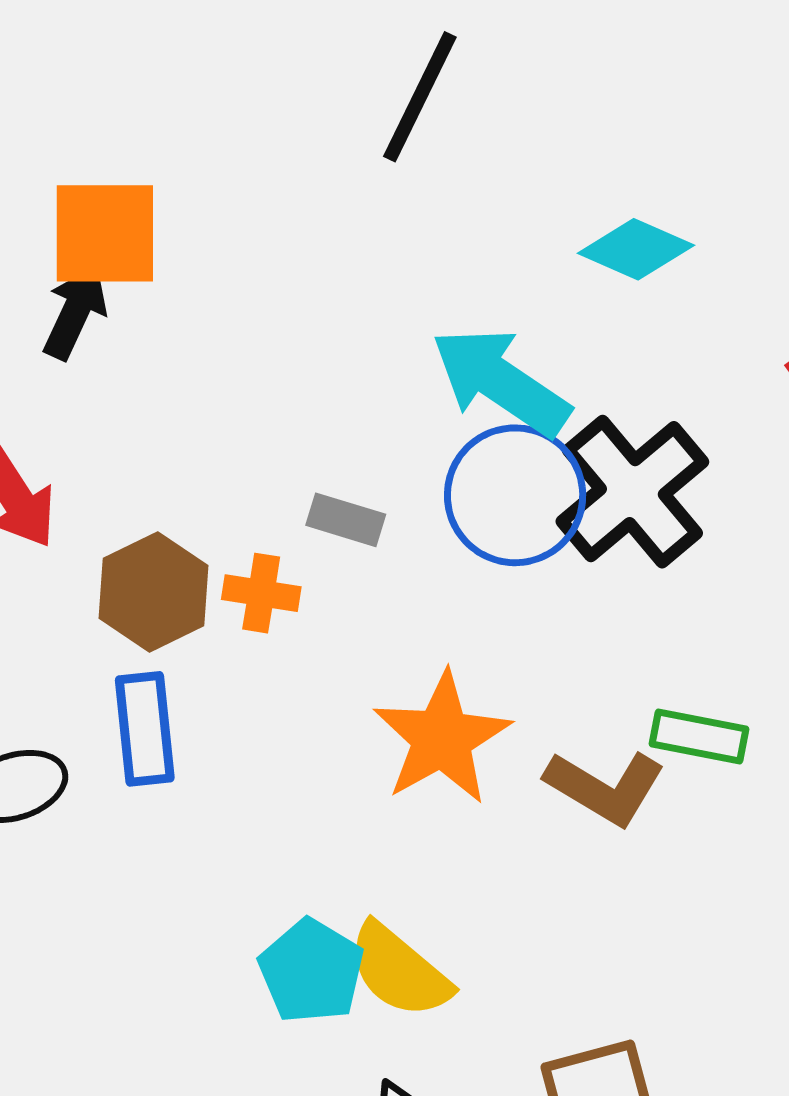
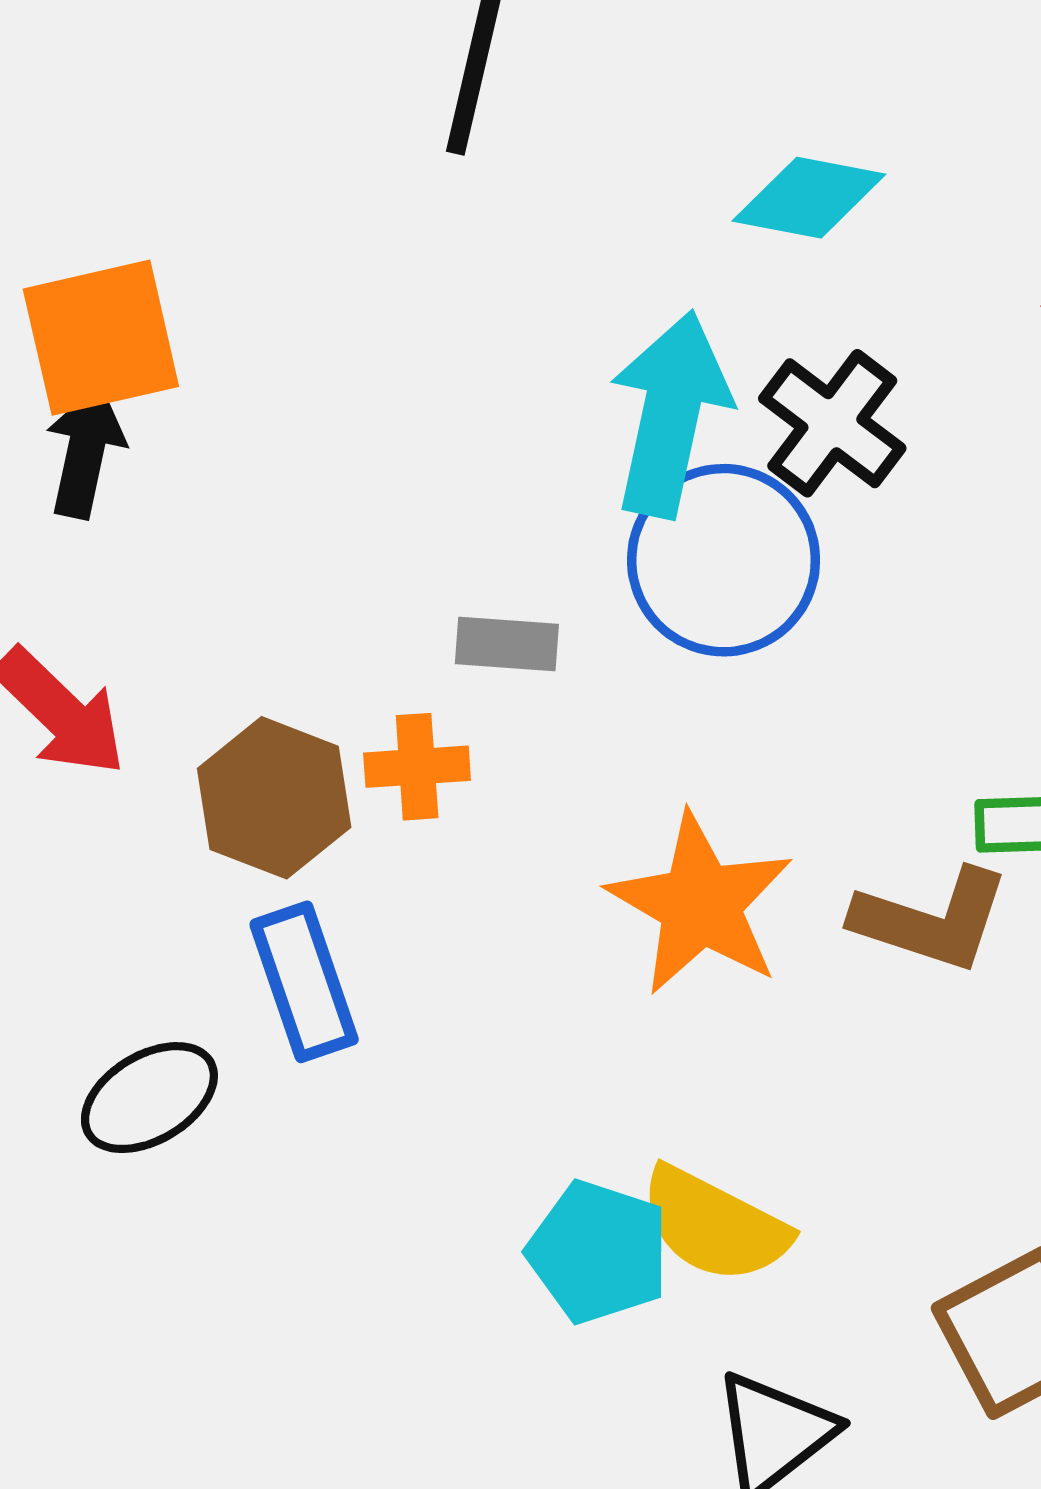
cyan arrow: (501, 382) -> (670, 414), turned 81
black cross: (632, 492) -> (832, 423), moved, size x0.7

